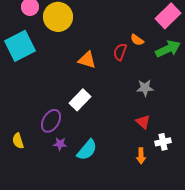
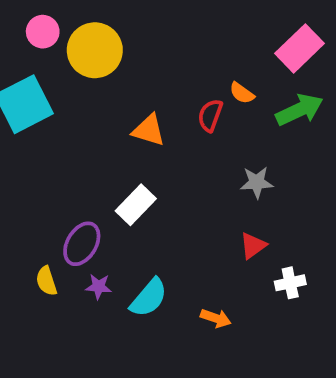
red triangle: (143, 122) -> (253, 246), turned 42
yellow semicircle: (18, 141) -> (46, 281), moved
orange arrow: (141, 156) -> (216, 318), moved, turned -70

